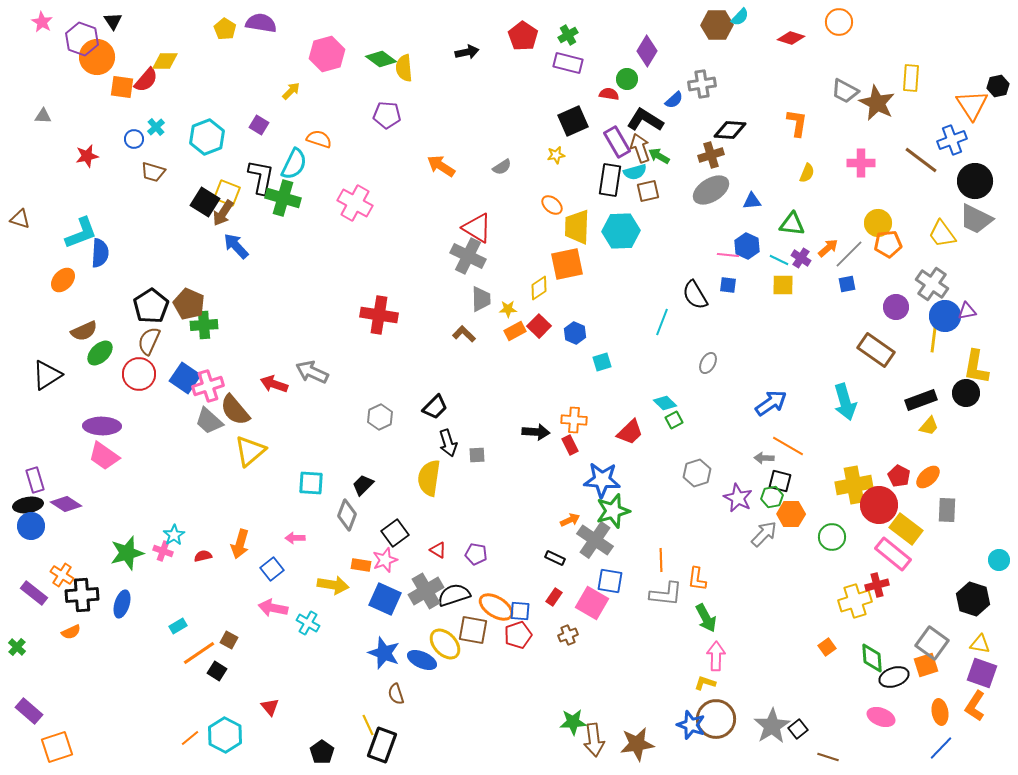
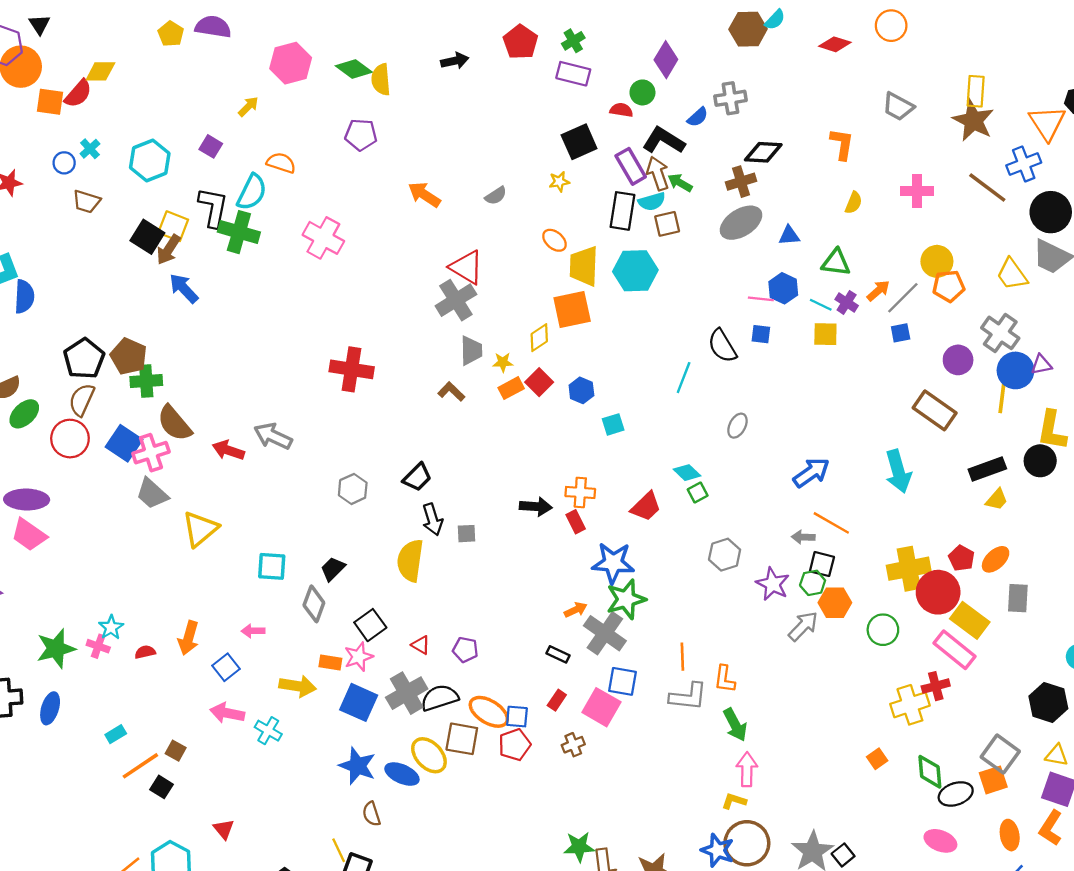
brown star: (877, 103) -> (973, 121), moved
gray cross: (468, 256) -> (456, 300), turned 32
brown semicircle: (235, 410) -> (174, 423), moved

